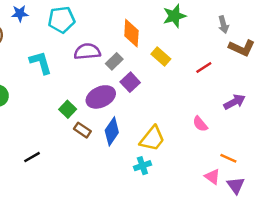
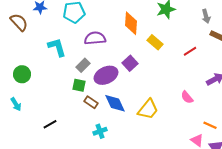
gray rectangle: (114, 61) -> (83, 65), moved
green square: (68, 109) -> (79, 85), turned -32
blue diamond: (112, 131) -> (115, 103), turned -60
cyan cross: (142, 166) -> (100, 131), moved

